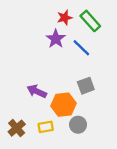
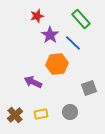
red star: (65, 18) -> (37, 16), moved
gray square: (86, 86) -> (89, 88), moved
orange hexagon: (64, 105) -> (57, 64), moved

